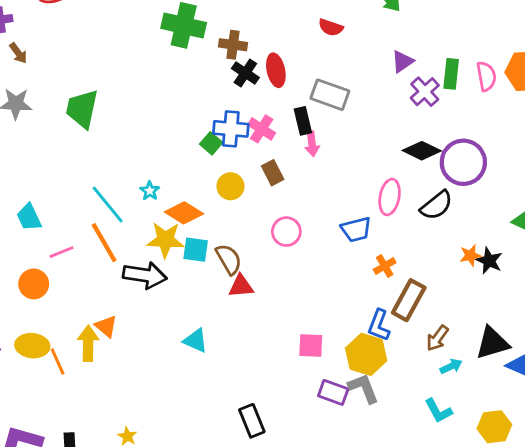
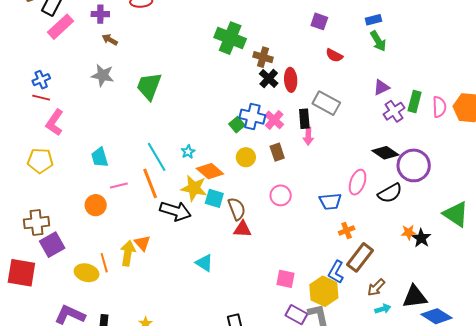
brown arrow: (18, 53) -> (110, 40), turned 147
yellow ellipse: (32, 346) -> (87, 273), moved

